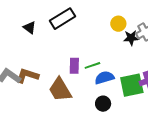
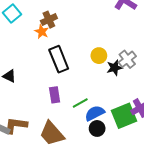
black rectangle: (63, 19) -> (59, 59), moved, turned -70
purple rectangle: (74, 66) -> (55, 95), moved
black circle: (103, 104) -> (97, 128), moved

